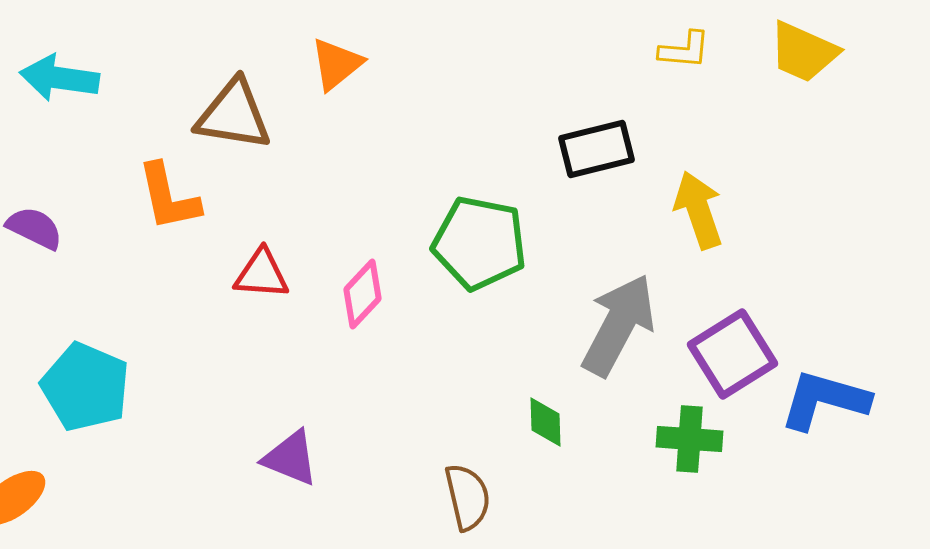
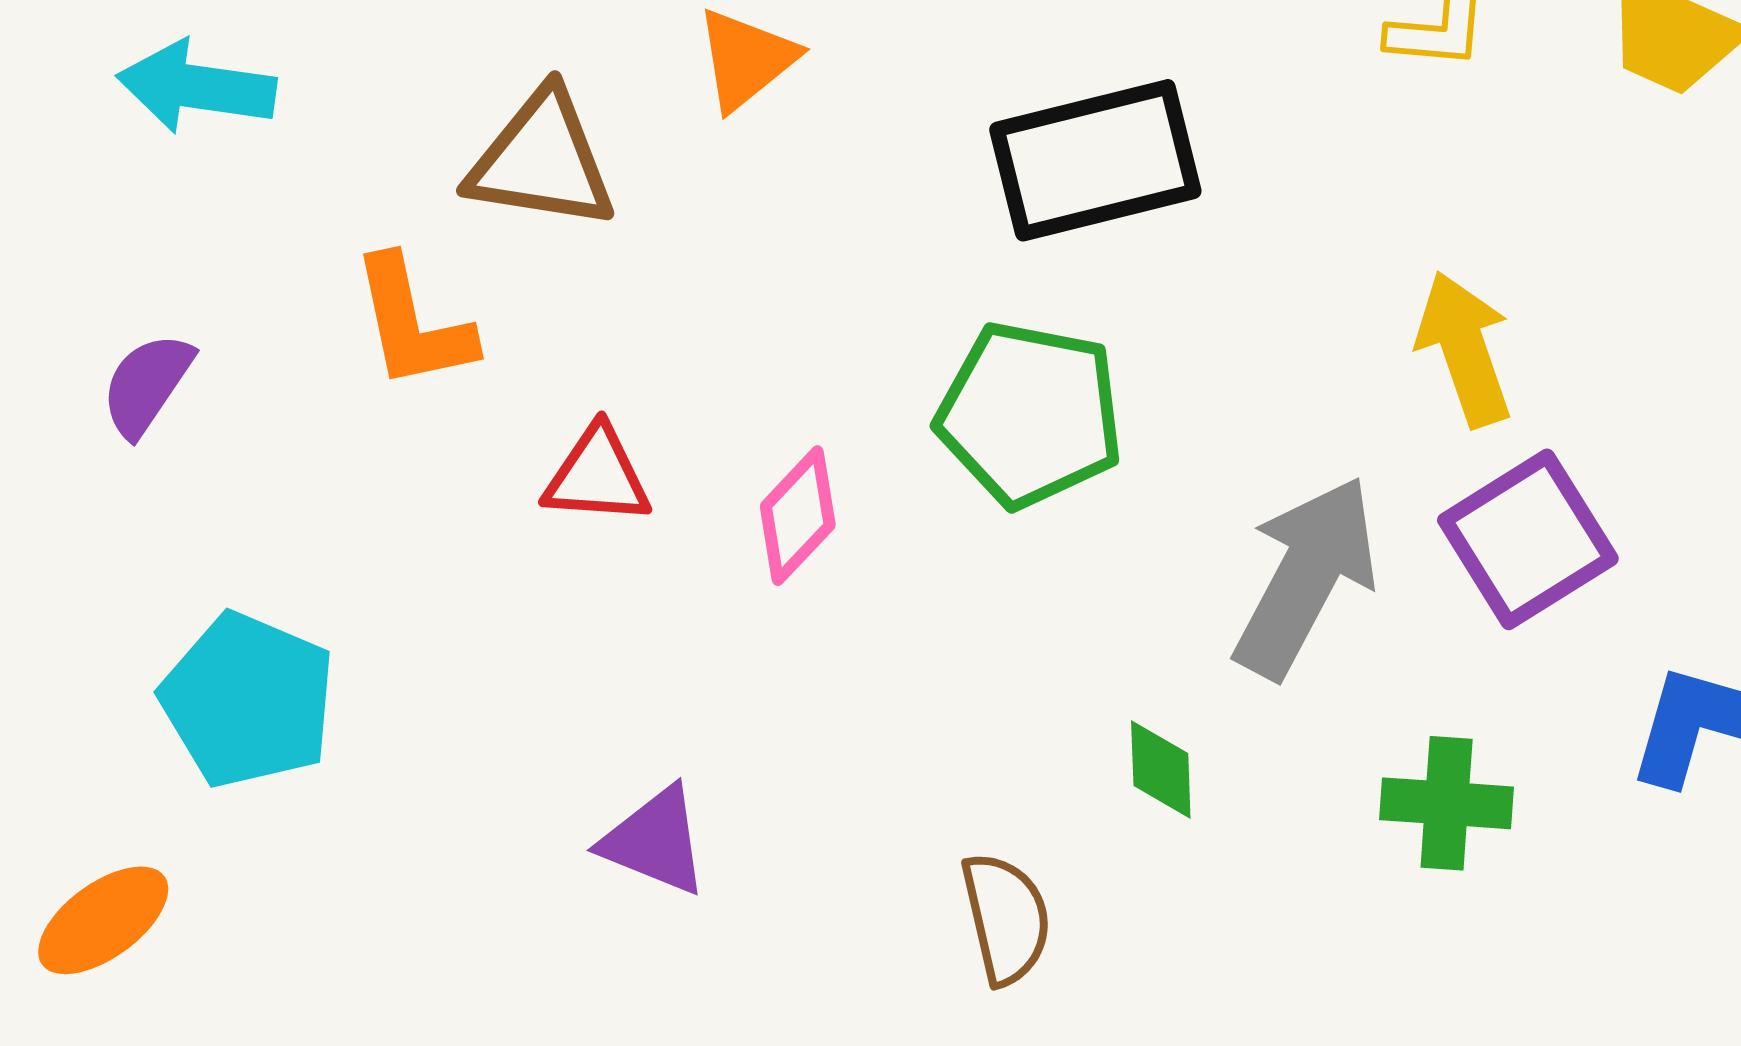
black rectangle: (596, 149) -> (1095, 160), moved, size x1.4
purple semicircle: (34, 228) -> (147, 385), turned -82
purple square: (732, 354) -> (1528, 539), moved

